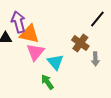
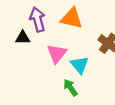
orange triangle: (29, 34) -> (72, 18), moved

